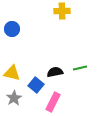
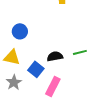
blue circle: (12, 29) -> (20, 31), moved

